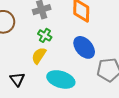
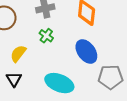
yellow semicircle: (39, 56) -> (18, 54), moved

